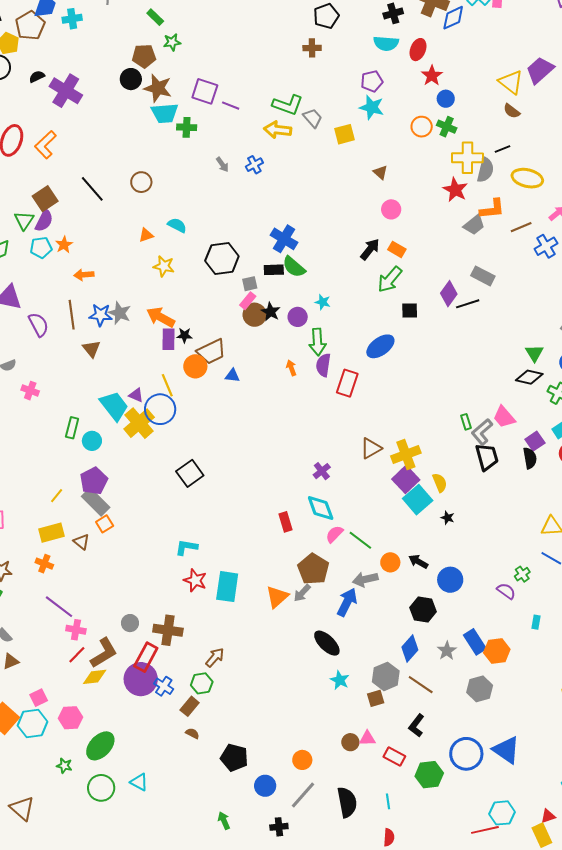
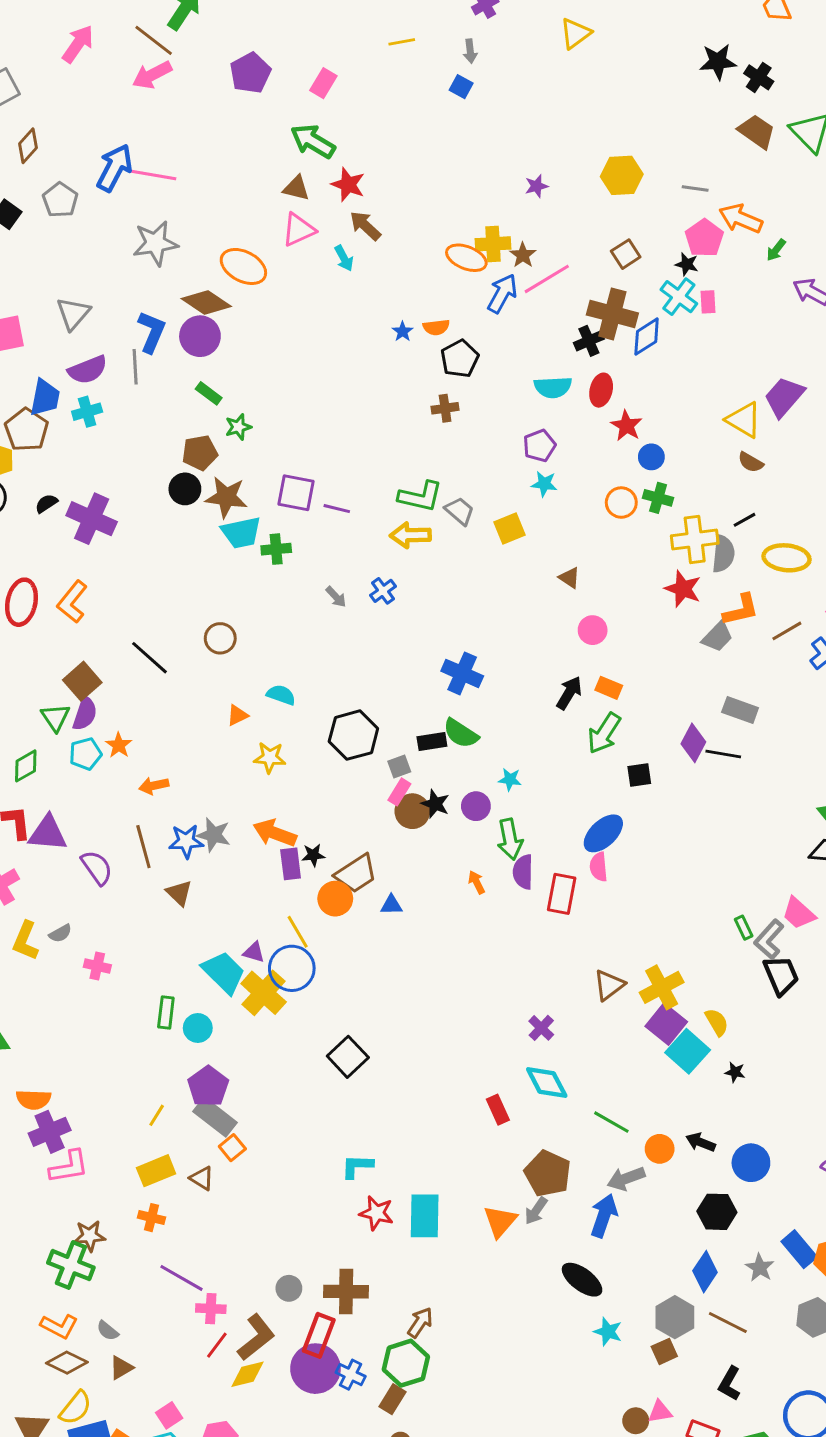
black cross: (393, 13) -> (589, 341), moved
cyan star: (372, 107) -> (544, 484), size x0.7
blue cross: (284, 239) -> (462, 673), moved
black line: (468, 304) -> (723, 754), turned 35
pink semicircle: (334, 534) -> (599, 867), moved, turned -42
green hexagon: (202, 683) -> (406, 1363), size x1.4

